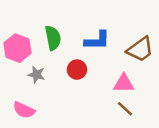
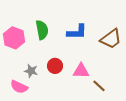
red circle: (77, 70) -> (55, 66), moved
gray star: (37, 75) -> (31, 71), moved
pink triangle: (124, 83) -> (81, 71), moved

